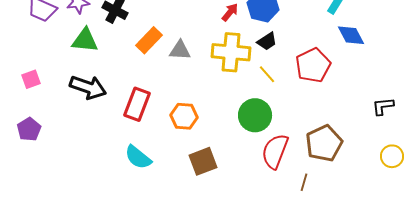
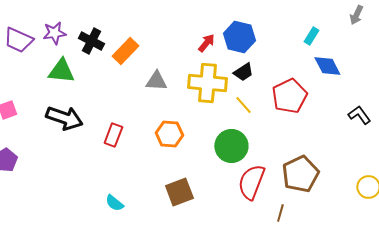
orange rectangle: (149, 40) -> (125, 51), moved
red rectangle: (137, 104) -> (113, 135), size x0.7
black L-shape: (383, 106) -> (359, 115), moved, turned 60
orange hexagon: (184, 116) -> (169, 134), moved
cyan semicircle: (138, 157) -> (114, 203), moved, size x0.7

